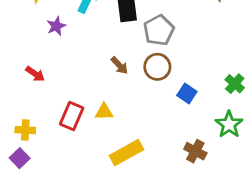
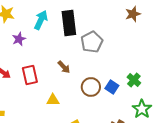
brown circle: (157, 67) -> (91, 87), moved
green cross: (235, 84) -> (134, 80), moved
red rectangle: (72, 116) -> (30, 75), moved, turned -36

